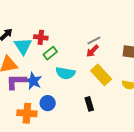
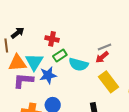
cyan triangle: (23, 46) -> (34, 62), moved
cyan semicircle: (65, 73) -> (78, 64), moved
blue star: (33, 81) -> (48, 75), moved, turned 30

